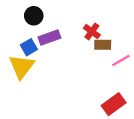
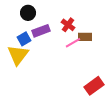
red cross: (92, 31) -> (68, 25), moved
pink line: (121, 61) -> (73, 43), moved

